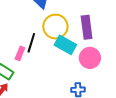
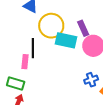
purple rectangle: (87, 27) -> (83, 28), moved, size x0.7

